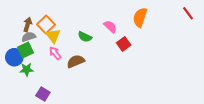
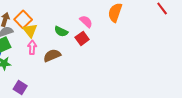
red square: (124, 44) -> (82, 38), moved
pink arrow: (55, 53) -> (32, 47), turned 40

